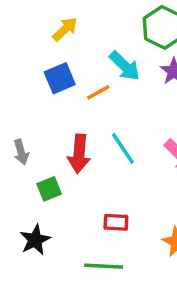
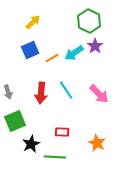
cyan arrow: (125, 66) -> (74, 53), moved, turned 102
green square: (49, 189) -> (15, 121), moved, size x1.5
black star: (35, 240) -> (31, 144), moved

